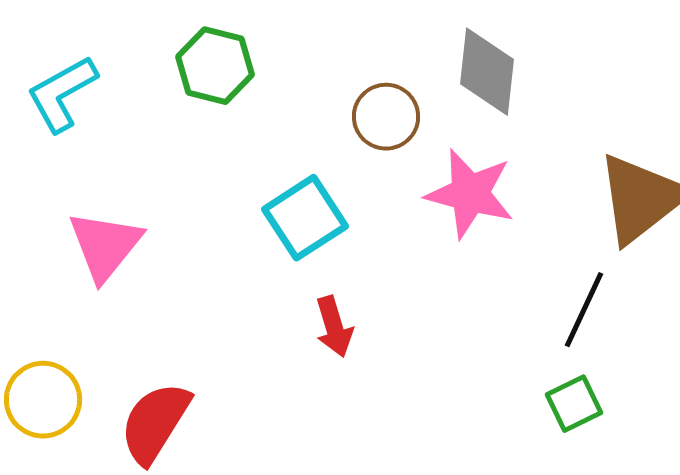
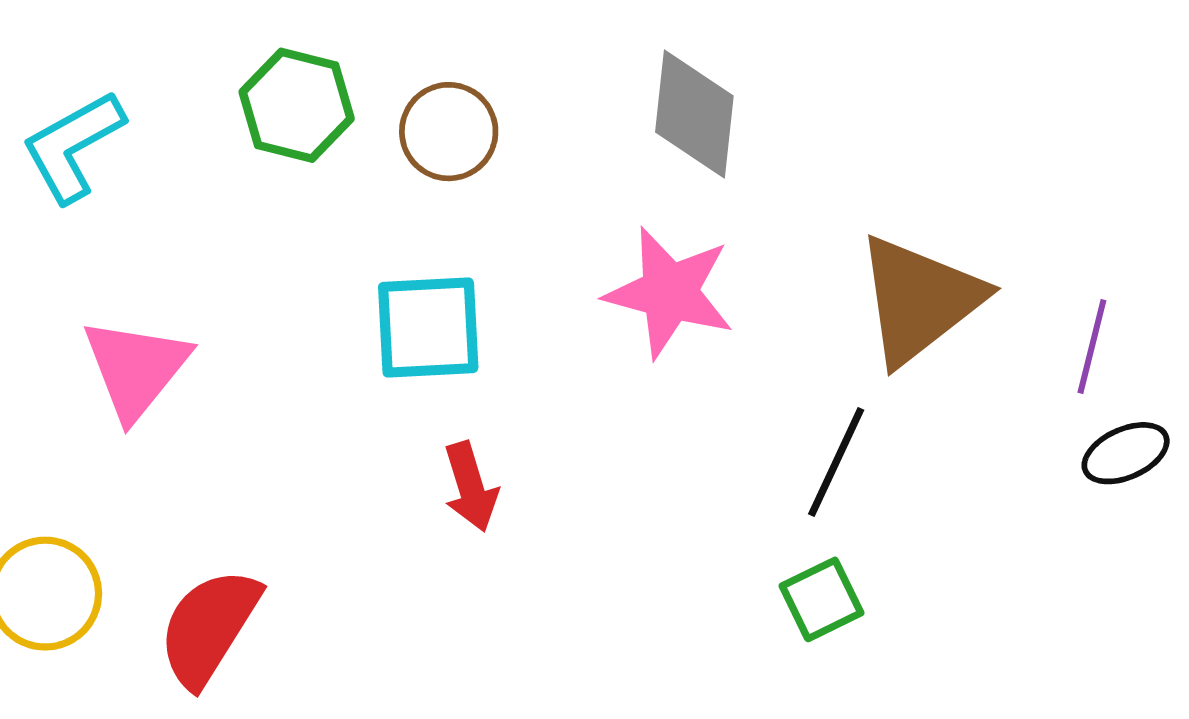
brown circle: (386, 117) -> (449, 132), moved
cyan square: (305, 218) -> (428, 327), turned 30

